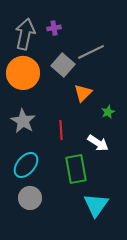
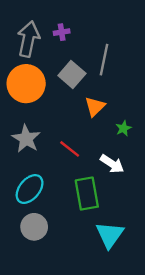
gray line: (91, 52) -> (104, 60), turned -52
red line: (61, 130) -> (70, 149), turned -48

